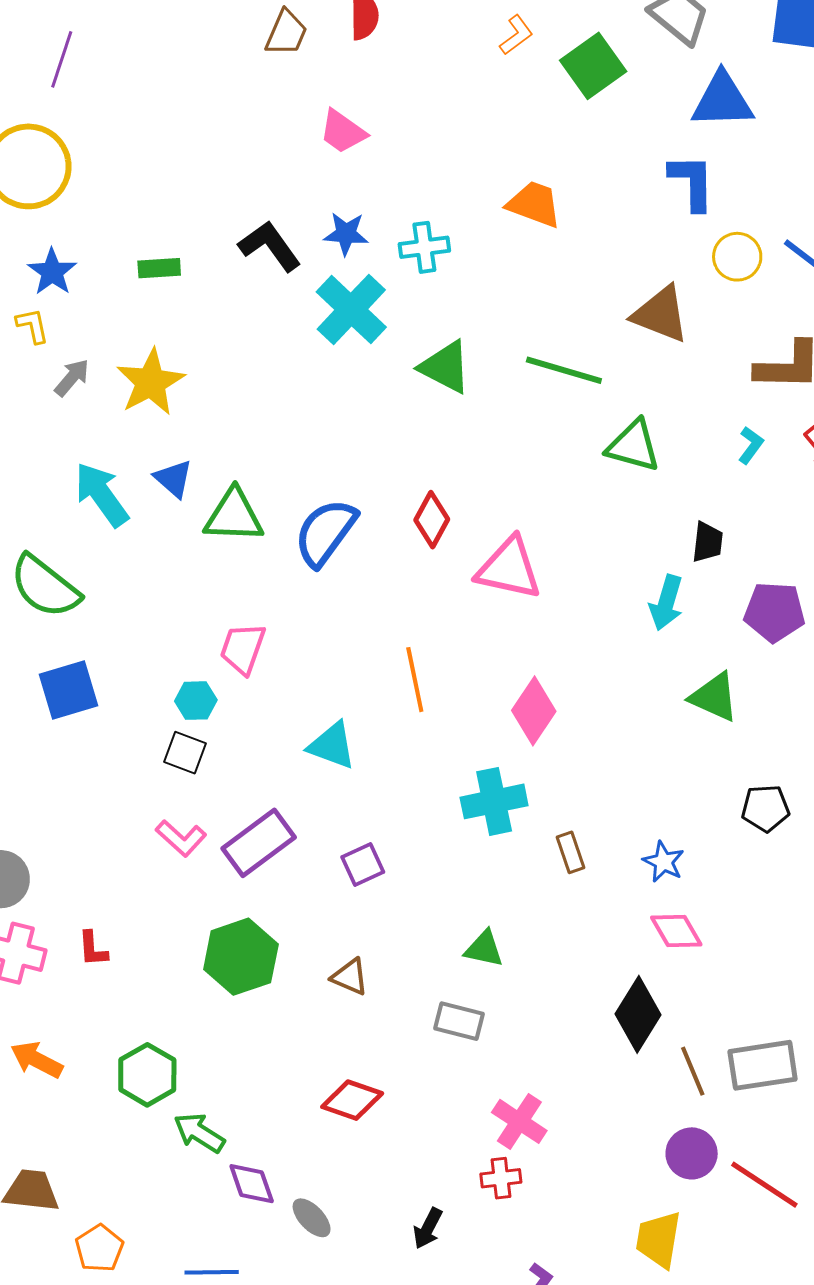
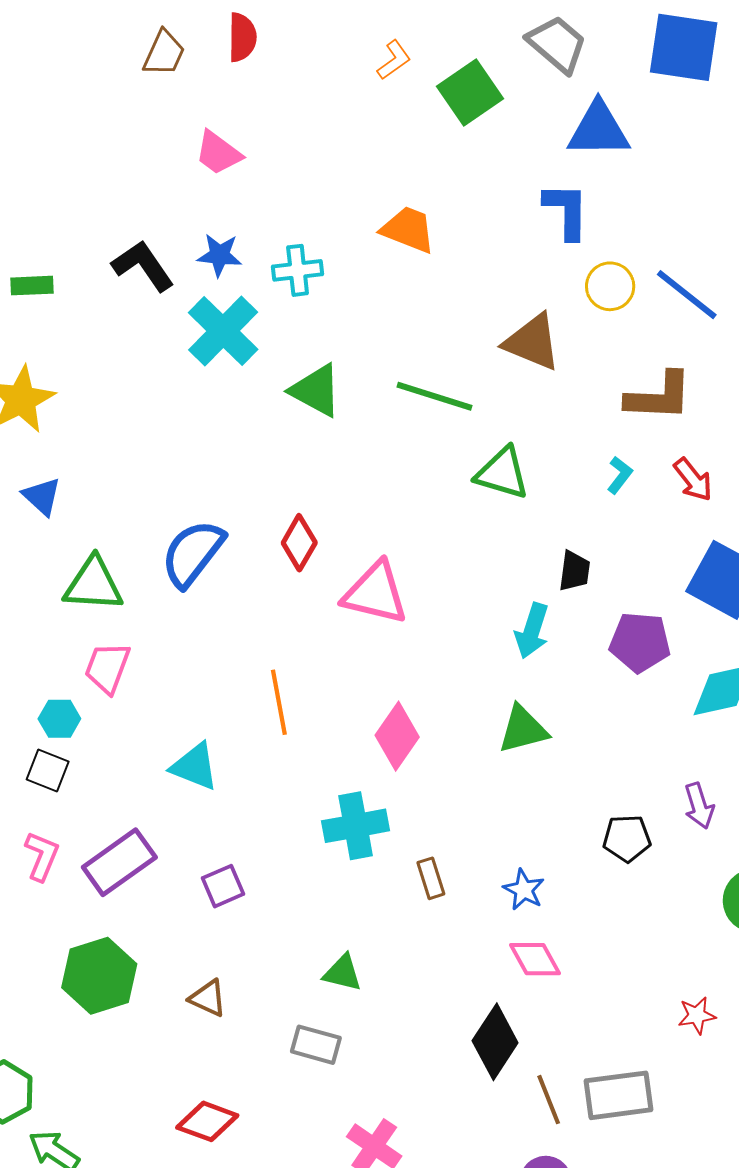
green triangle: (234, 516) -> (93, 584), moved
green triangle: (714, 697) -> (523, 729), moved, turned -40
pink L-shape: (181, 838) -> (42, 856), turned -111

